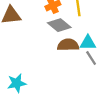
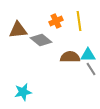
gray diamond: (59, 25) -> (41, 40), moved

